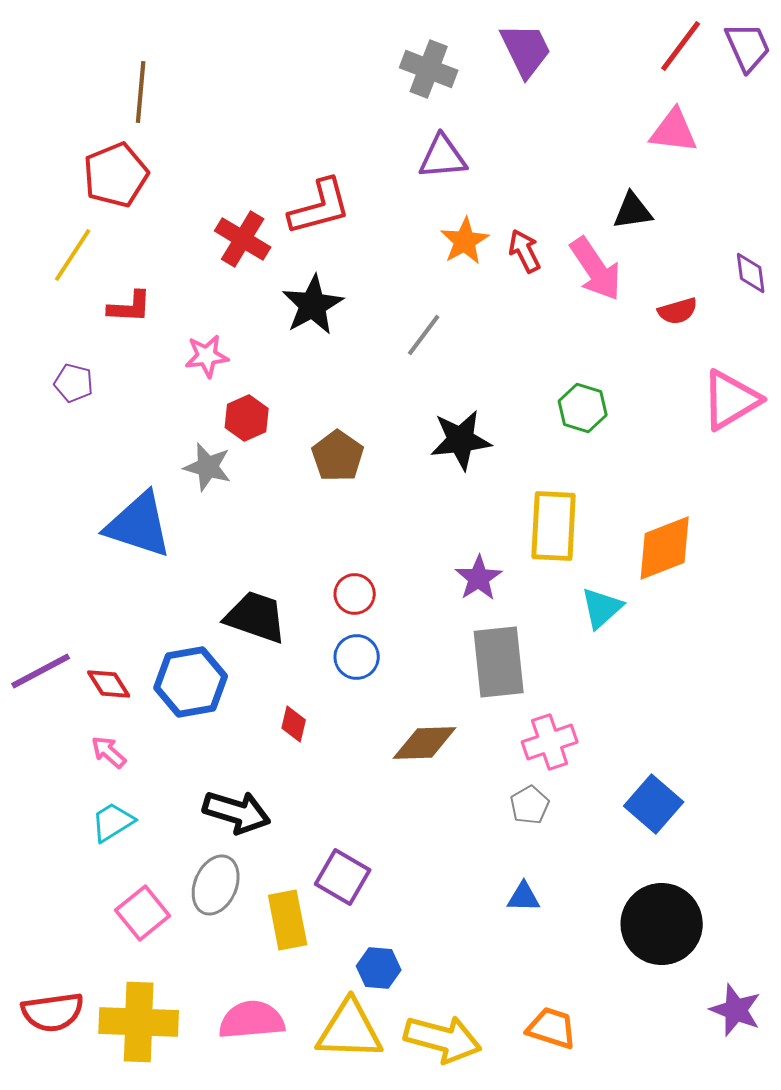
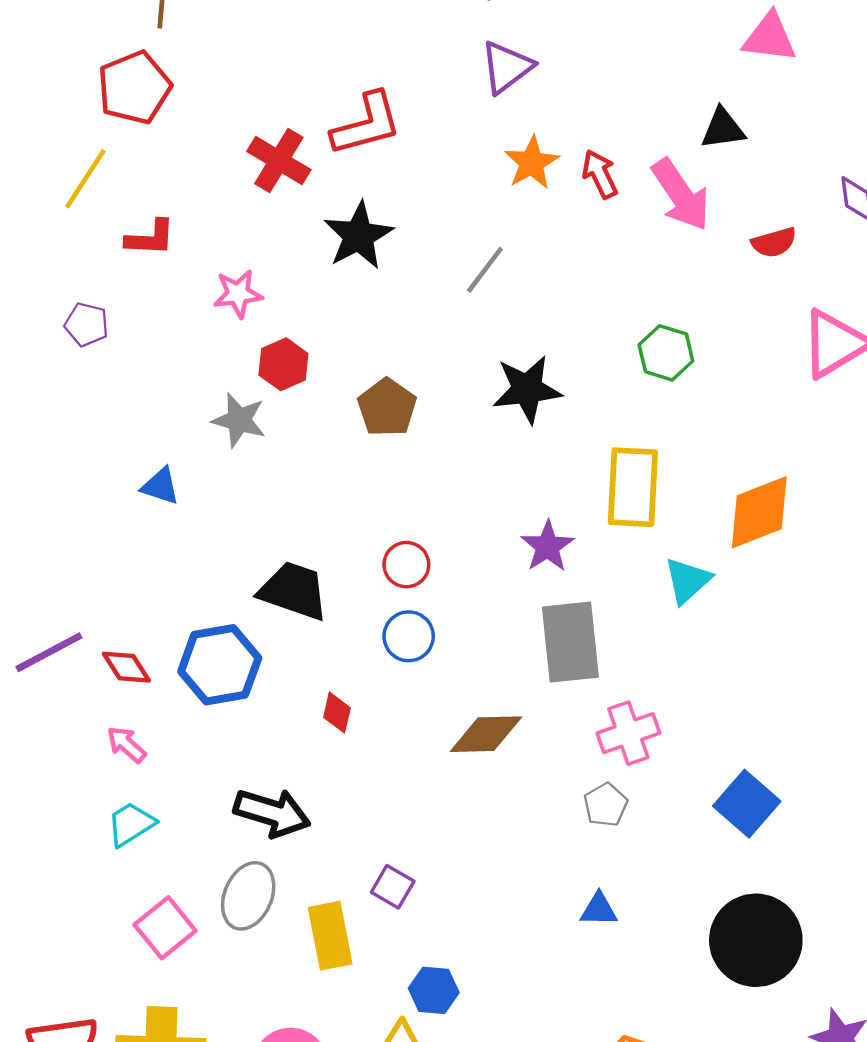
purple triangle: (443, 157) -> (507, 67), turned -32
blue triangle: (139, 525) -> (161, 486), size x0.5
purple square: (343, 877) -> (393, 887), size x0.7

